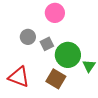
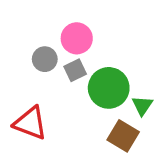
pink circle: (55, 13) -> (77, 38), moved
brown square: (56, 79) -> (123, 136), moved

